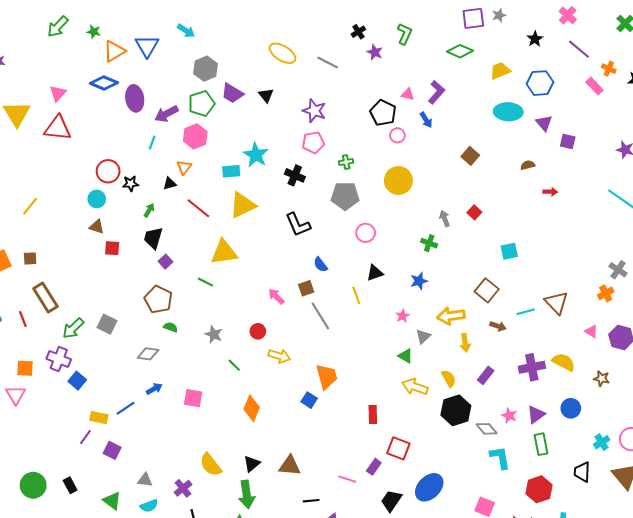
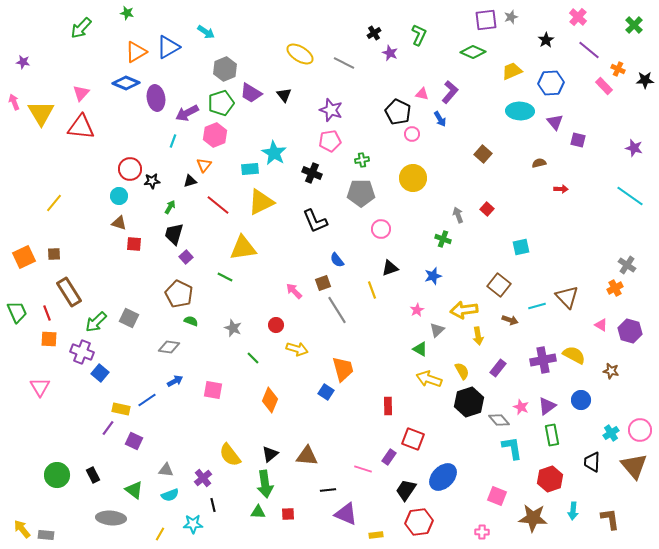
green star: (94, 32) -> (127, 13), moved
blue triangle: (147, 46) -> (168, 47), turned 30
orange square: (25, 368) -> (49, 339), moved

